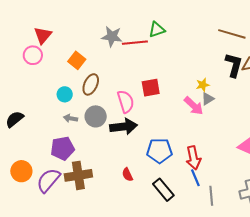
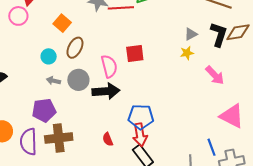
gray triangle: (208, 99) -> (191, 34), moved
pink arrow: (194, 106) -> (215, 75), moved
red arrow: (193, 158) -> (140, 135), moved
blue line: (195, 178) -> (211, 147), moved
purple semicircle: (48, 180) -> (29, 142), turned -44

